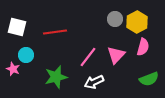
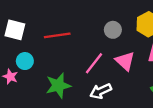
gray circle: (115, 19) -> (113, 30), moved
pink triangle: (116, 55) -> (125, 61), turned -30

